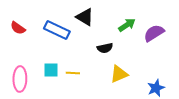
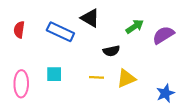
red semicircle: (18, 28) -> (19, 30), turned 63
yellow line: (73, 73) -> (96, 77), moved

